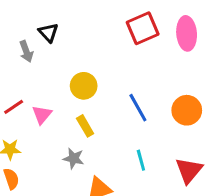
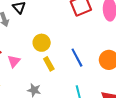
yellow rectangle: (85, 126) -> (49, 64), moved

